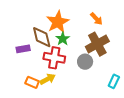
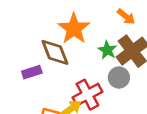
green star: (63, 39) -> (107, 50), moved
red cross: (54, 58) -> (87, 95), moved, turned -30

